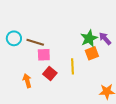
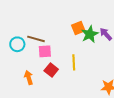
cyan circle: (14, 38) -> (17, 44), moved
orange square: (92, 53) -> (78, 28), moved

